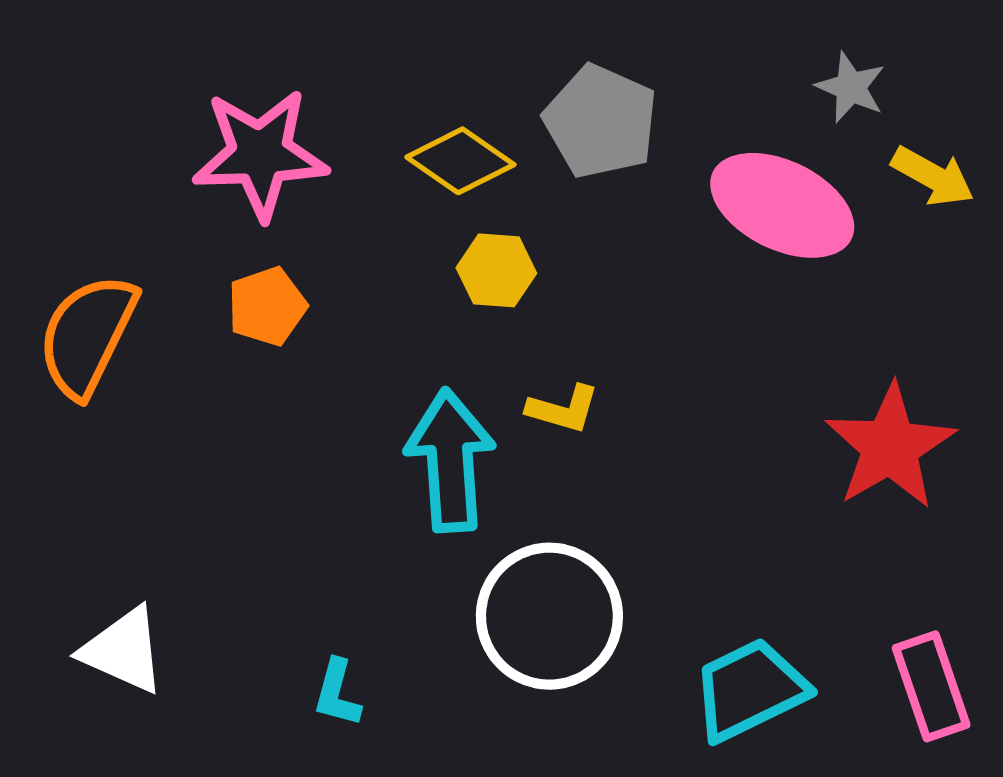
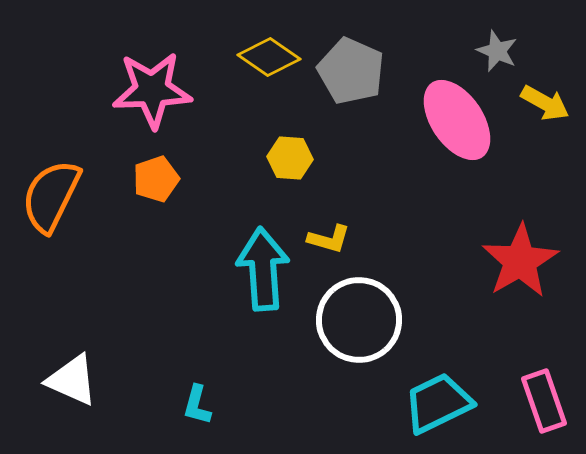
yellow diamond: (460, 161) -> (269, 57), moved
pink ellipse: (782, 205) -> (457, 120), turned 30
white circle: (549, 616) -> (359, 320), moved

